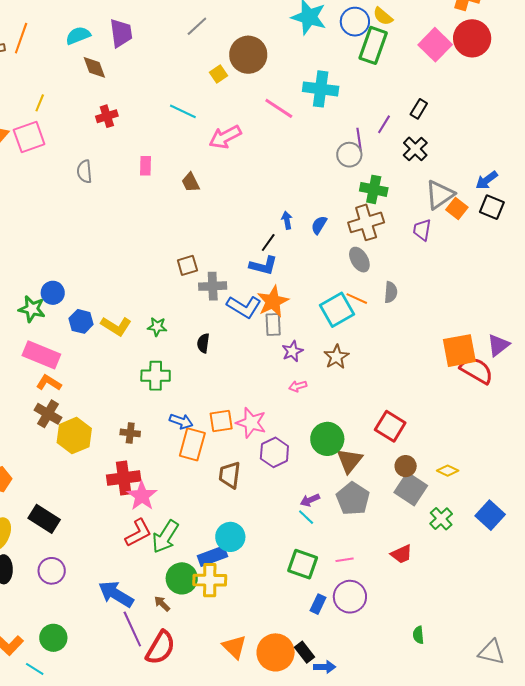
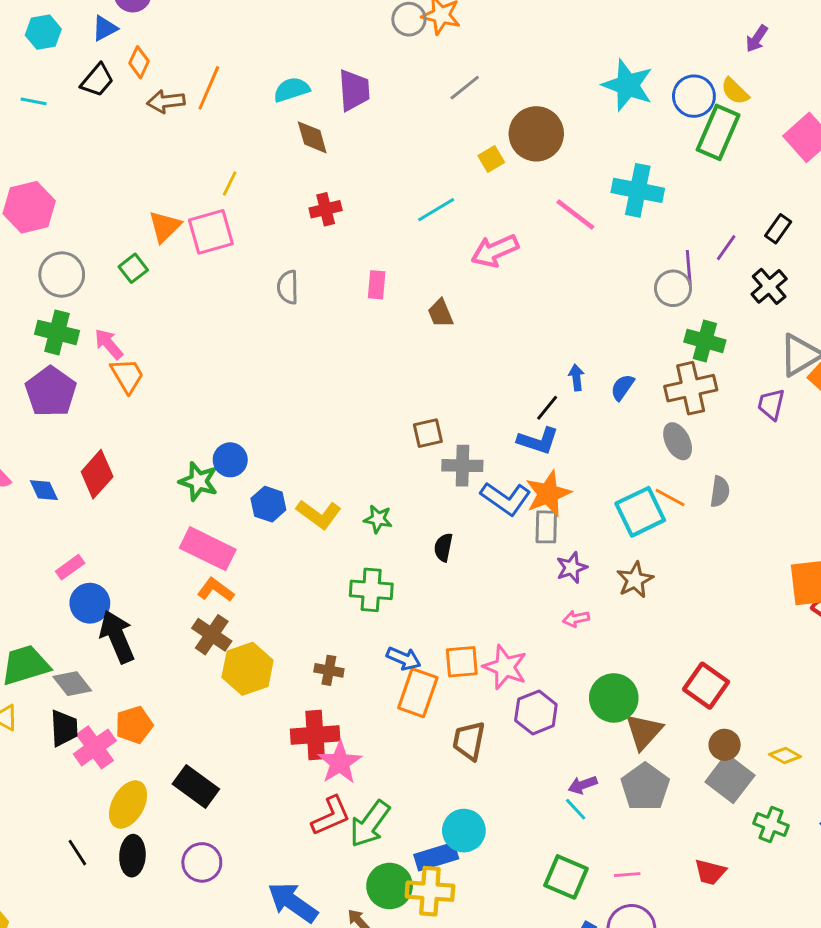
cyan line: (183, 111) -> (436, 210), turned -60
green cross: (441, 519) -> (771, 824), turned -30
red trapezoid: (401, 554) -> (710, 872), turned 35

